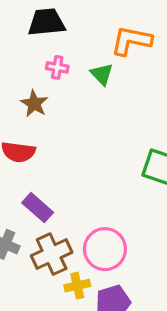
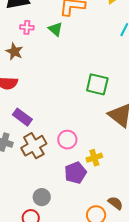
pink circle: (105, 249) -> (67, 140), size x0.7
yellow cross: (77, 286) -> (94, 158), moved

